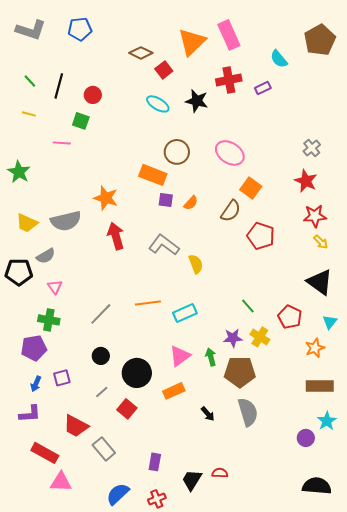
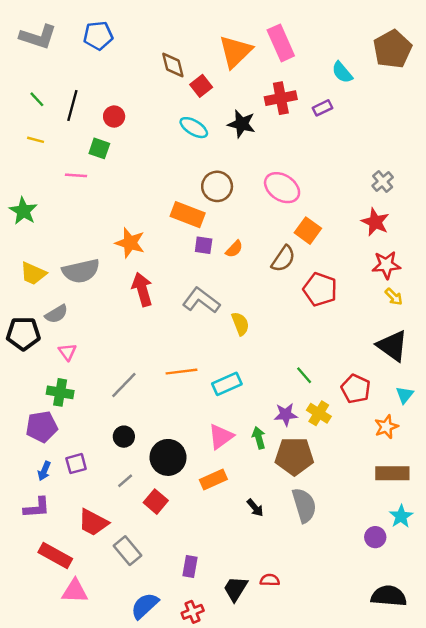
brown diamond: (141, 53) -> (173, 65), turned 50

